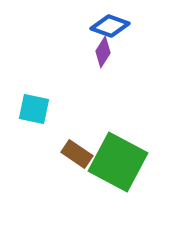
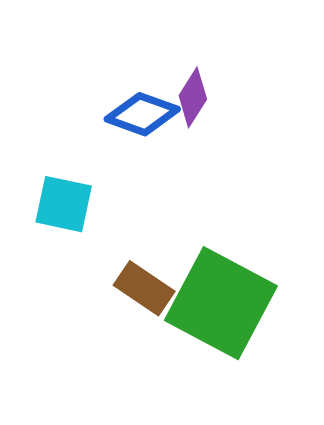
blue diamond: (110, 26) -> (142, 114), moved

